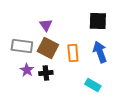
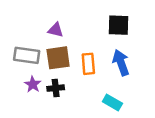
purple triangle: (46, 25) -> (56, 30), turned -40
brown square: (48, 48) -> (58, 58), turned -35

